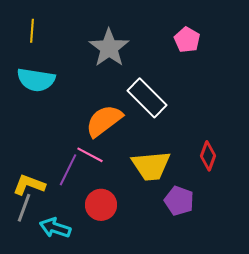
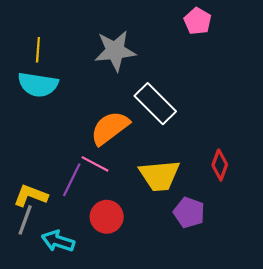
yellow line: (32, 31) -> (38, 50), moved
pink pentagon: (187, 40) -> (198, 21), moved
gray star: (109, 48) -> (115, 51), turned 30

